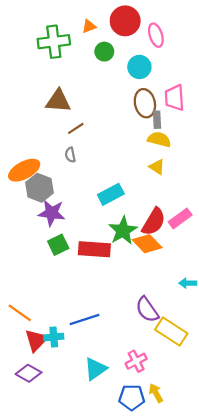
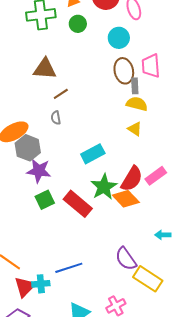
green circle: (104, 52) -> (78, 24), moved
red rectangle: (94, 249) -> (78, 204), turned 36

